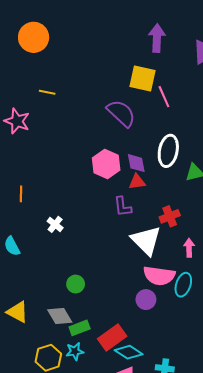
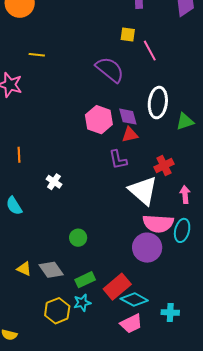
yellow square: (142, 78) -> (128, 35), size x0.6
purple circle: (146, 300) -> (147, 248), size x1.5
yellow triangle: (18, 312) -> (24, 269), size x0.7
gray diamond: (60, 316) -> (51, 270), moved

